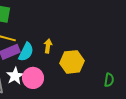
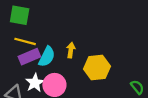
green semicircle: (109, 80) -> (137, 87), turned -48

